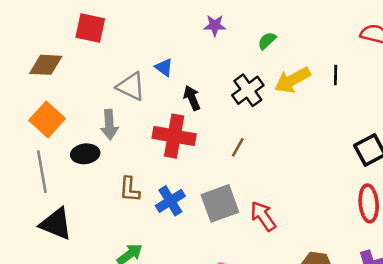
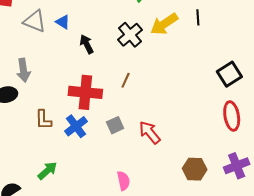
gray triangle: (131, 86) -> (35, 21), moved
red cross: (174, 136) -> (85, 92), moved
gray square: (220, 203) -> (115, 125), size x0.6

